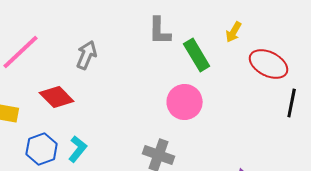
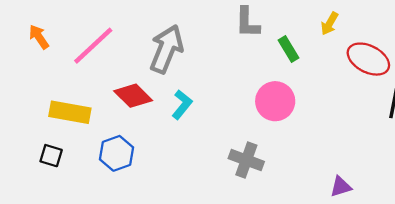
gray arrow: (87, 55) -> (166, 49), size x1.5
green rectangle: (197, 55) -> (288, 49), size x0.7
cyan L-shape: (78, 149) -> (182, 105), moved

